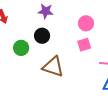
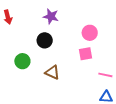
green circle: (21, 48) -> (22, 61), moved
brown triangle: (53, 67) -> (52, 72), size x0.7

